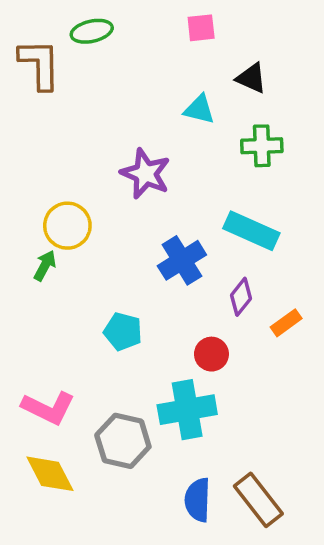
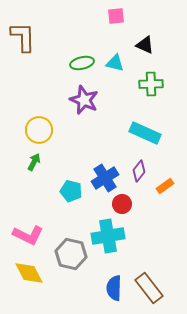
green ellipse: (92, 31) -> (82, 63), moved
blue cross: (182, 260) -> (105, 178), moved
green arrow: (45, 266) -> (34, 162), moved

